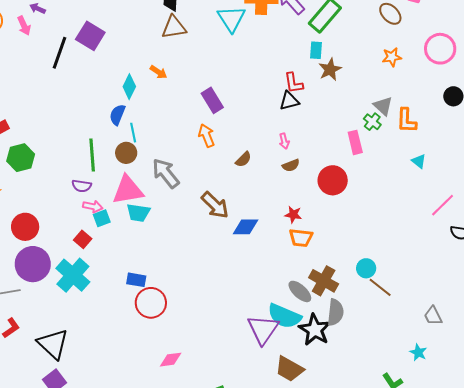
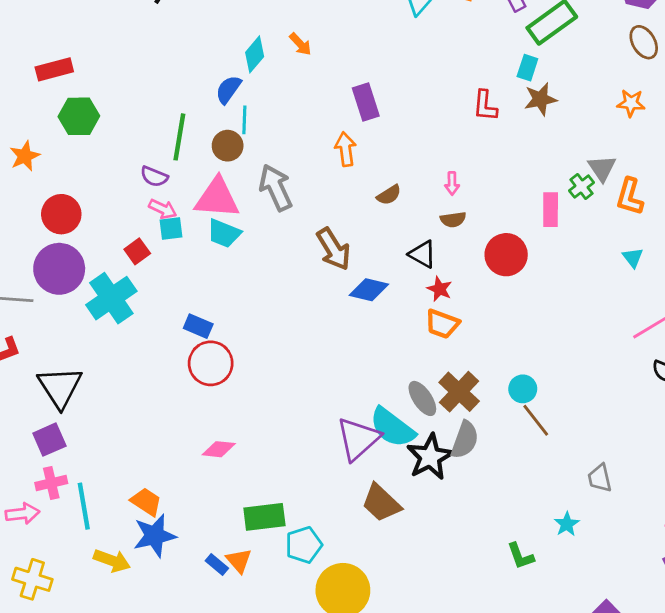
black triangle: (289, 101) -> (423, 254), moved, turned 30

